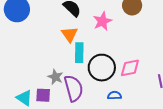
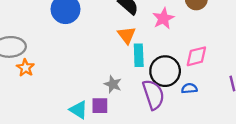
pink diamond: (130, 68) -> (196, 56), moved
purple semicircle: (74, 88) -> (153, 95), moved
blue semicircle: (114, 95) -> (189, 88), moved

